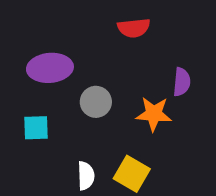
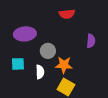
orange star: (154, 114) -> (64, 65), moved
white semicircle: (86, 176) -> (40, 72), moved

